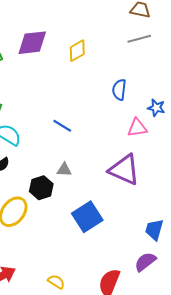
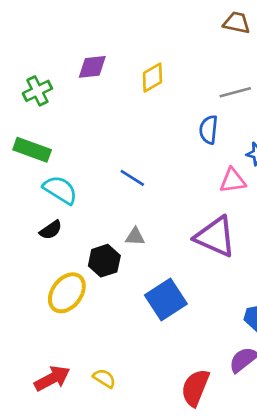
gray line: (139, 39) -> (235, 92), moved
purple diamond: (32, 43) -> (92, 67), size x0.7
yellow semicircle: (56, 282) -> (104, 378), moved

